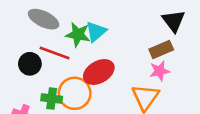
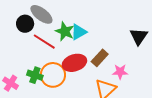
brown rectangle: (161, 50) -> (100, 58), moved, turned -36
black circle: (30, 64) -> (25, 24), moved

